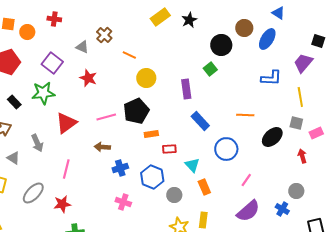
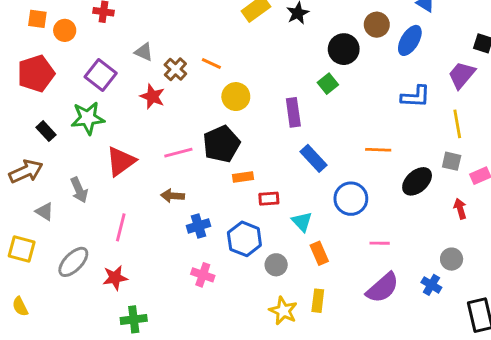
brown cross: (104, 35) -> (175, 69), moved
pink line: (246, 180) -> (380, 243), turned 56

